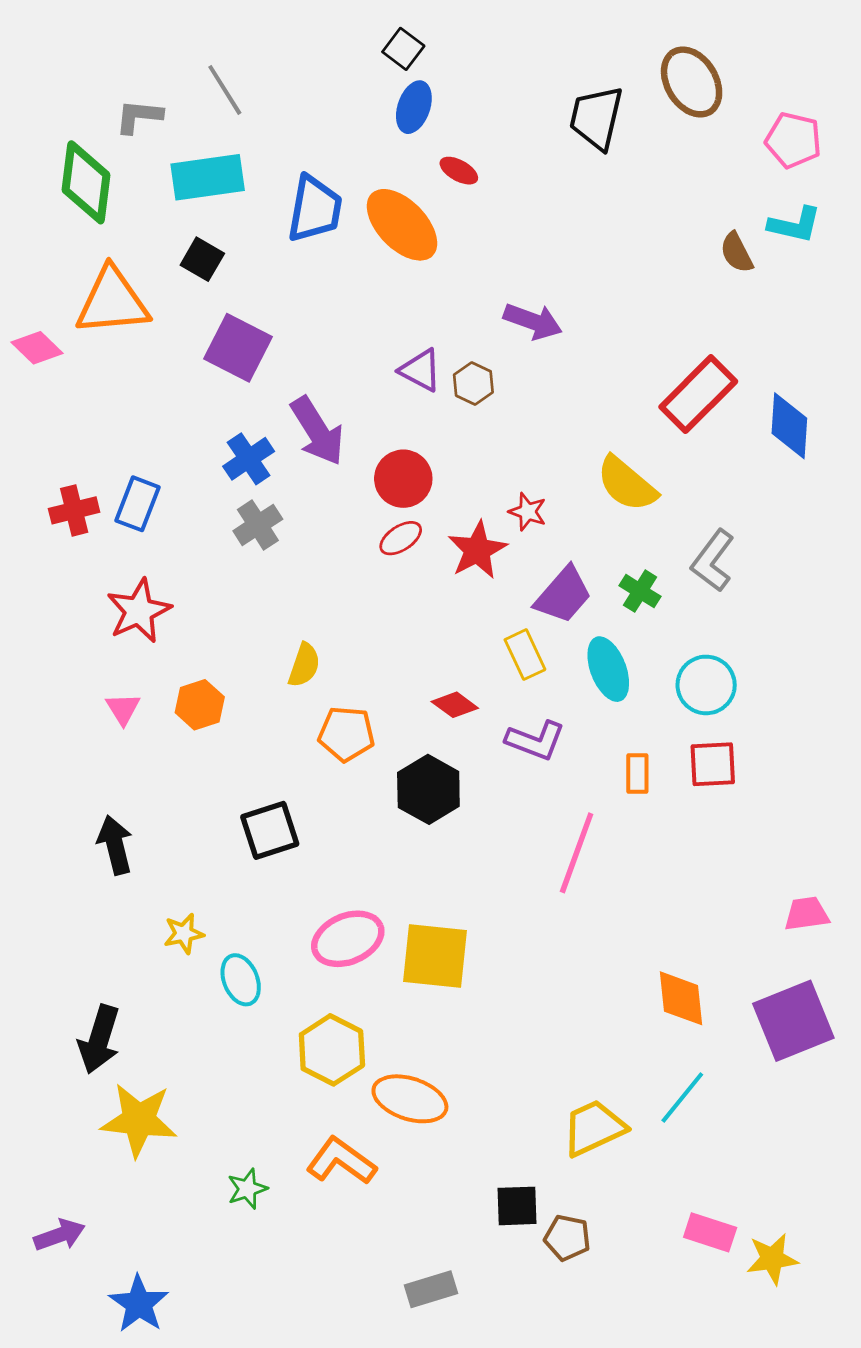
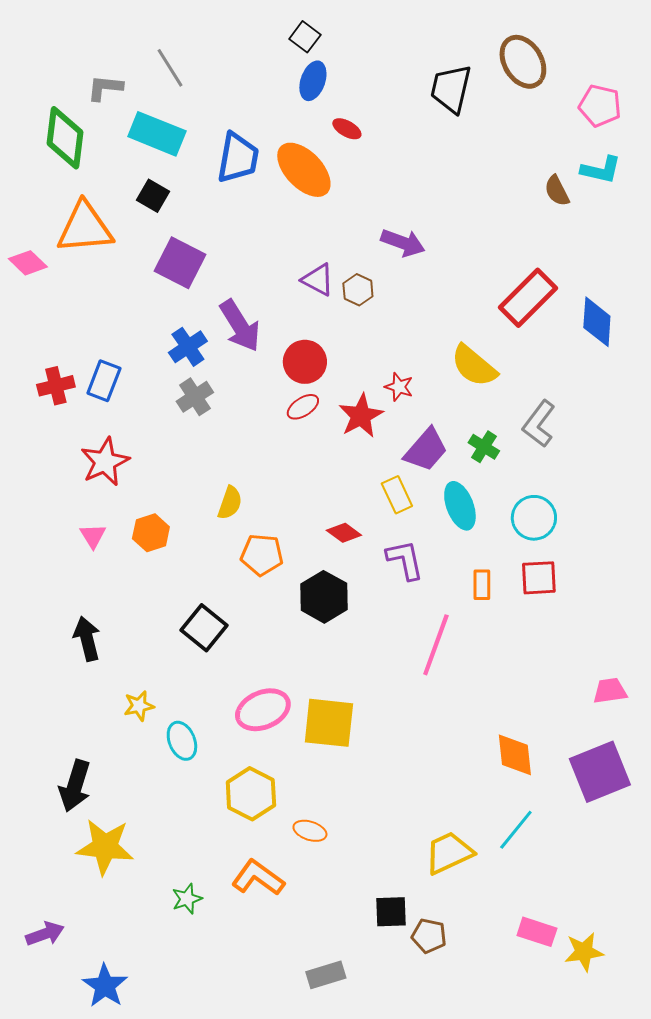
cyan rectangle: (208, 177) -> (157, 134), turned 30
purple L-shape: (536, 740) -> (405, 560), turned -123
black square: (270, 830) -> (204, 628), turned -33
orange ellipse: (410, 1099) -> (310, 831), size x0.6

